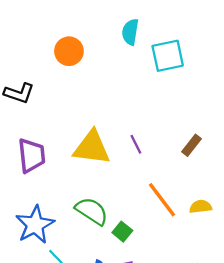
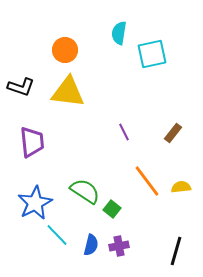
yellow triangle: (92, 148) -> (68, 92), moved

